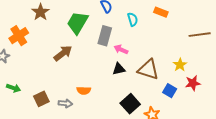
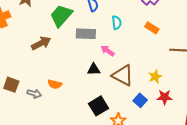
orange rectangle: (161, 12) -> (152, 28), moved
gray rectangle: (105, 36) -> (86, 34), turned 66
pink arrow: (121, 49) -> (108, 51), moved
brown square: (41, 99) -> (11, 85), turned 35

